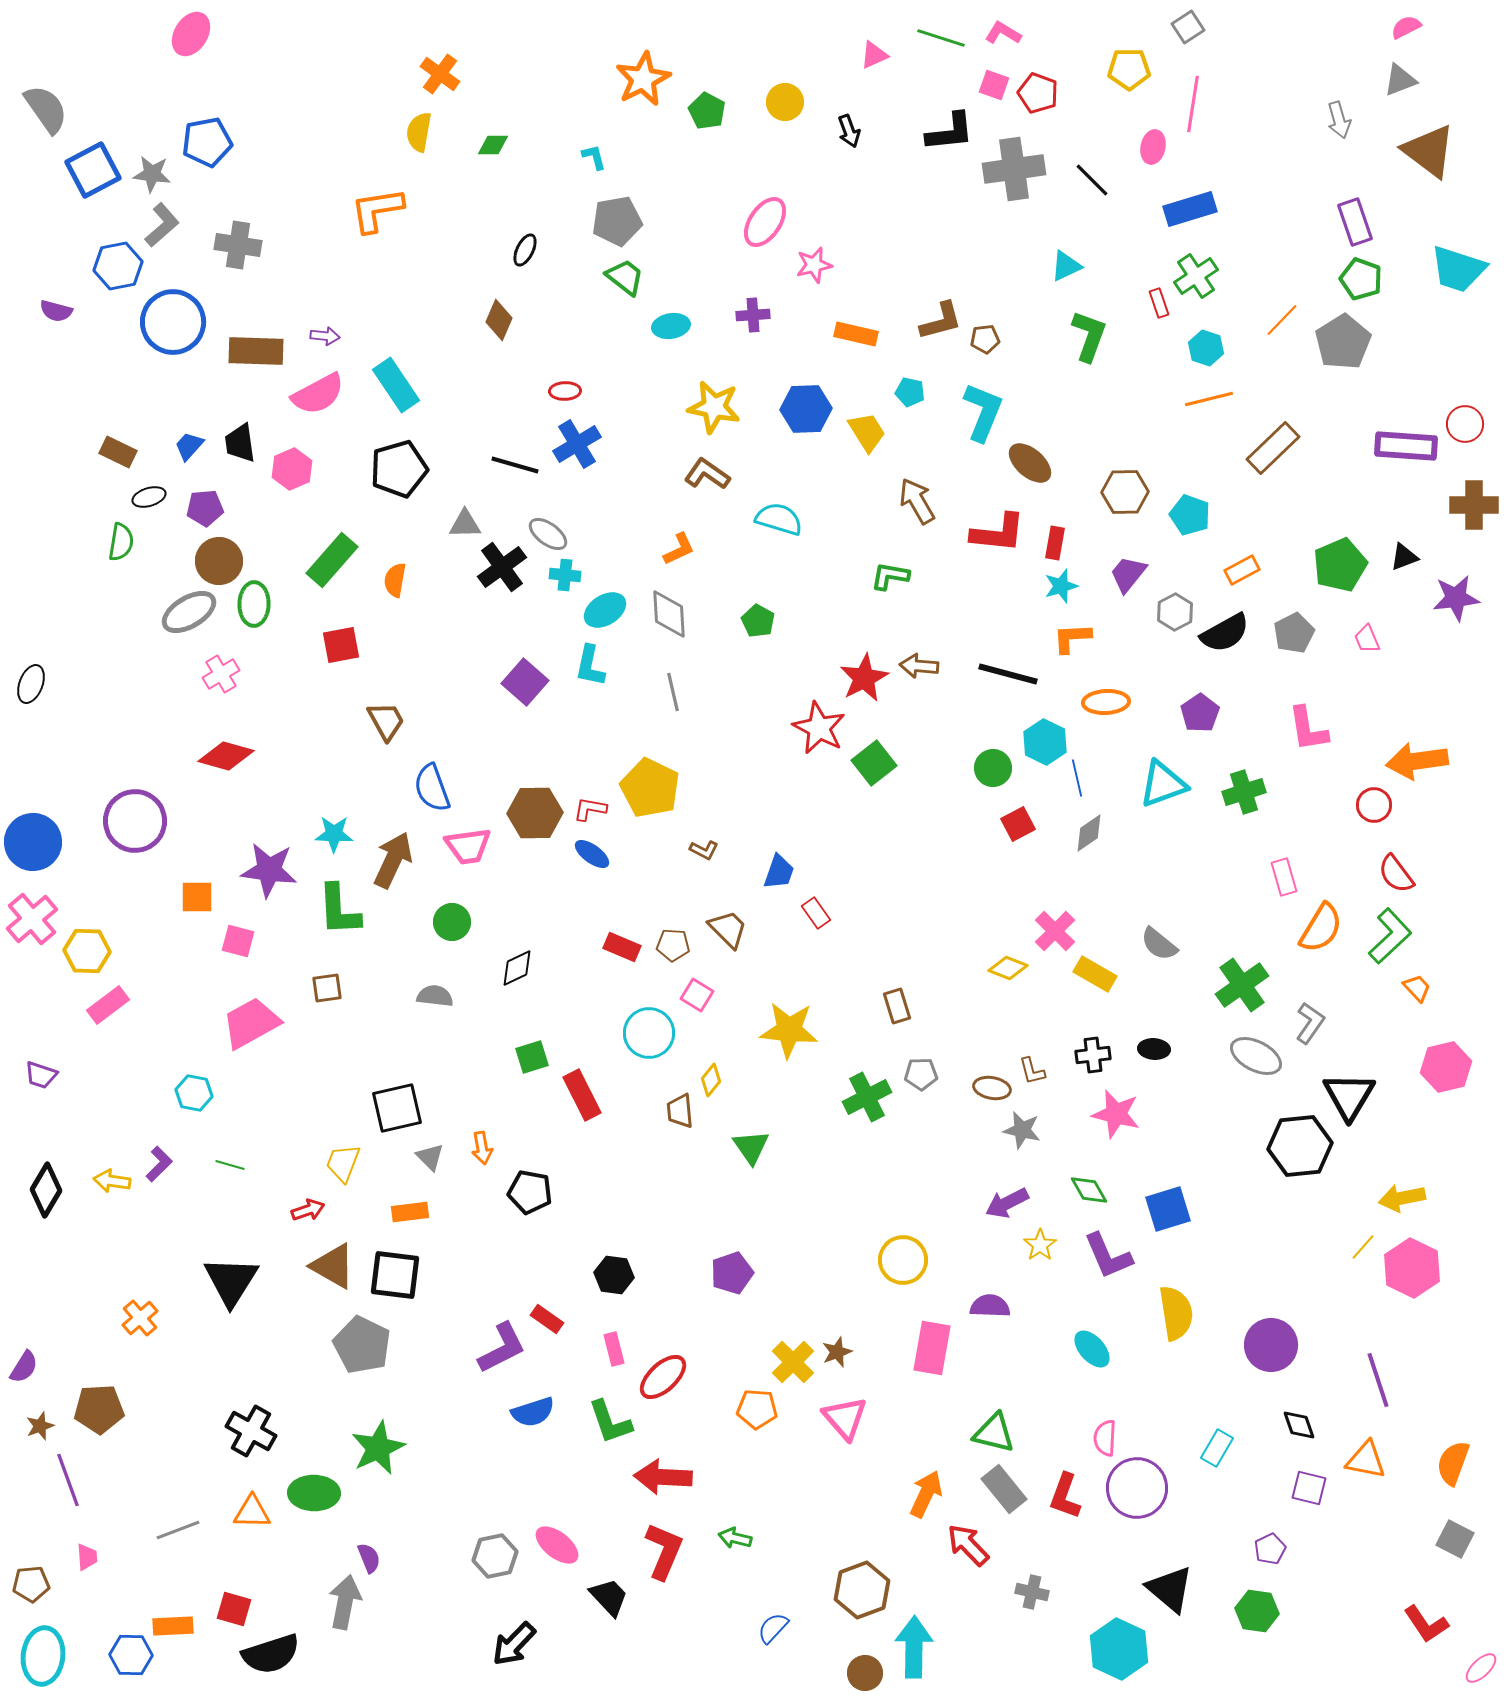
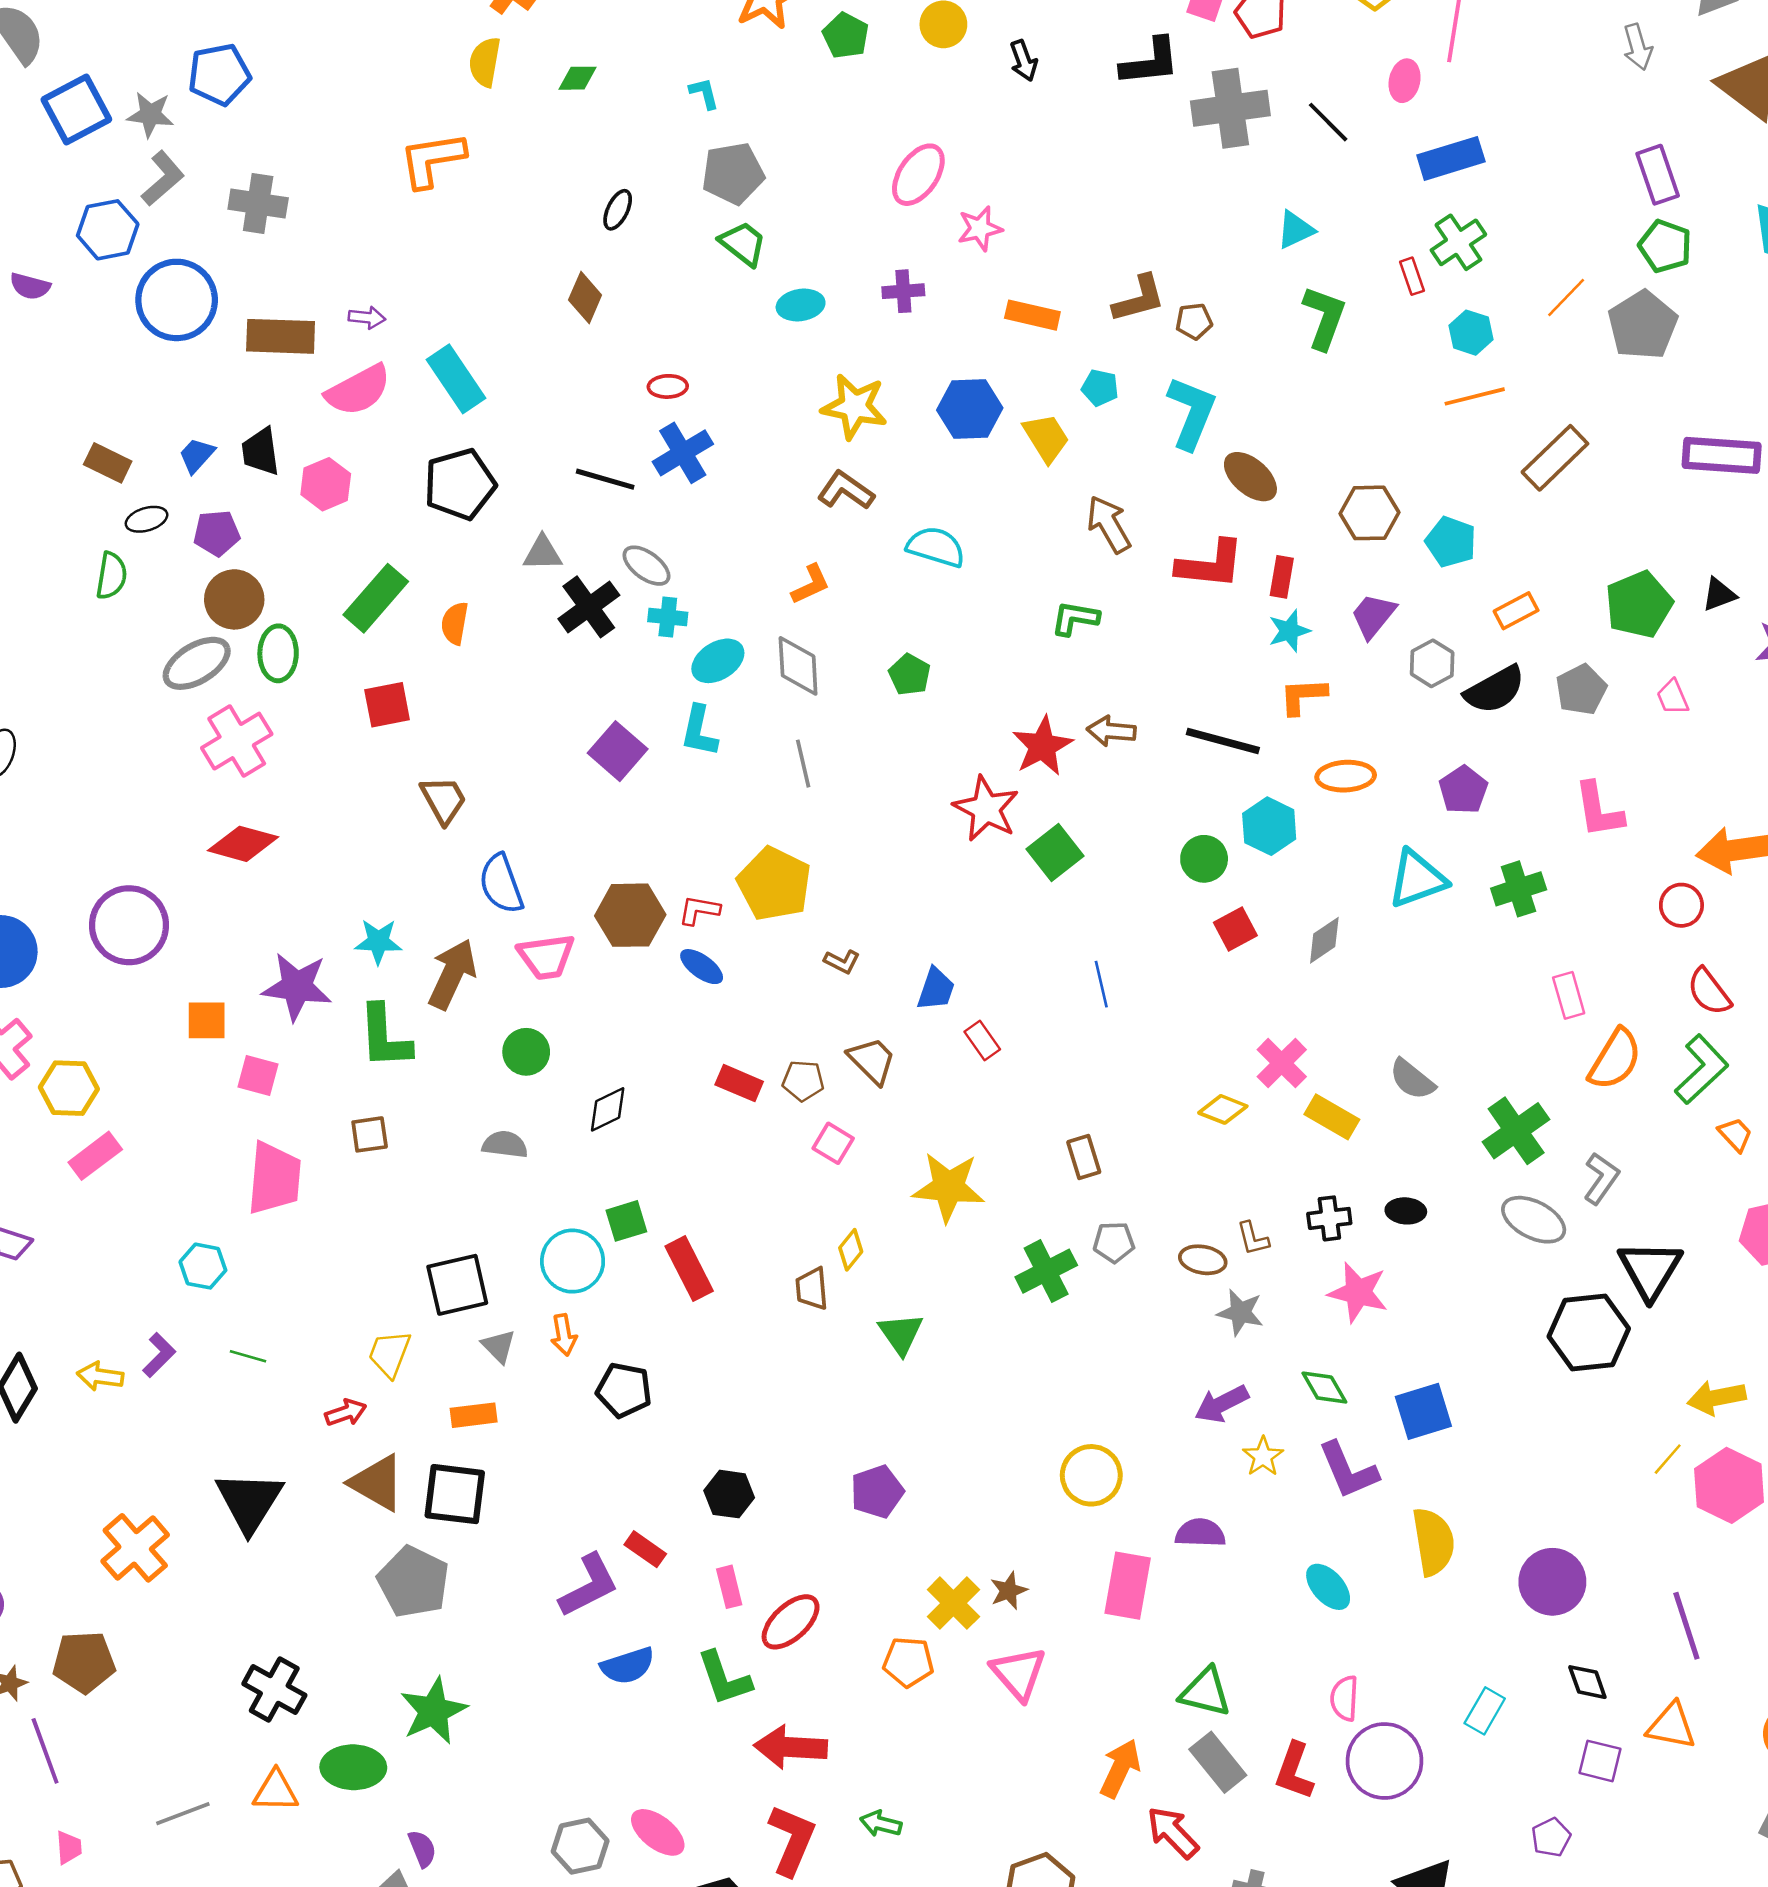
pink cross: (221, 674) -> (237, 741), size x1.5
blue line: (1077, 778) -> (1101, 984), moved
pink trapezoid: (251, 1023) -> (274, 1178), turned 124
cyan circle: (649, 1033) -> (573, 1261), moved
orange cross: (140, 1318) -> (135, 1548), size x1.5

